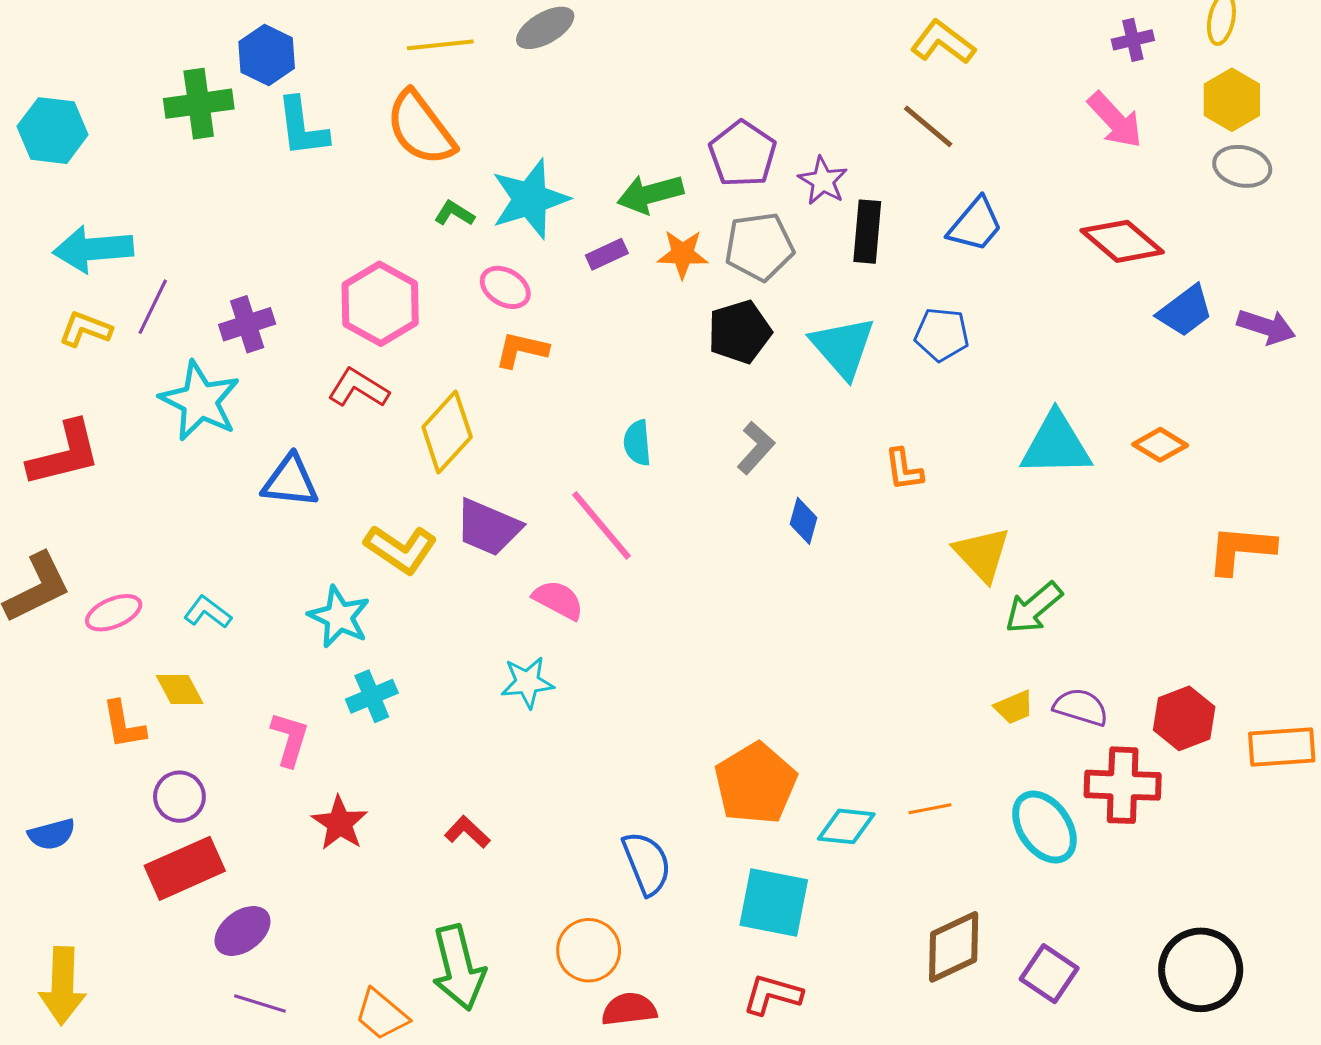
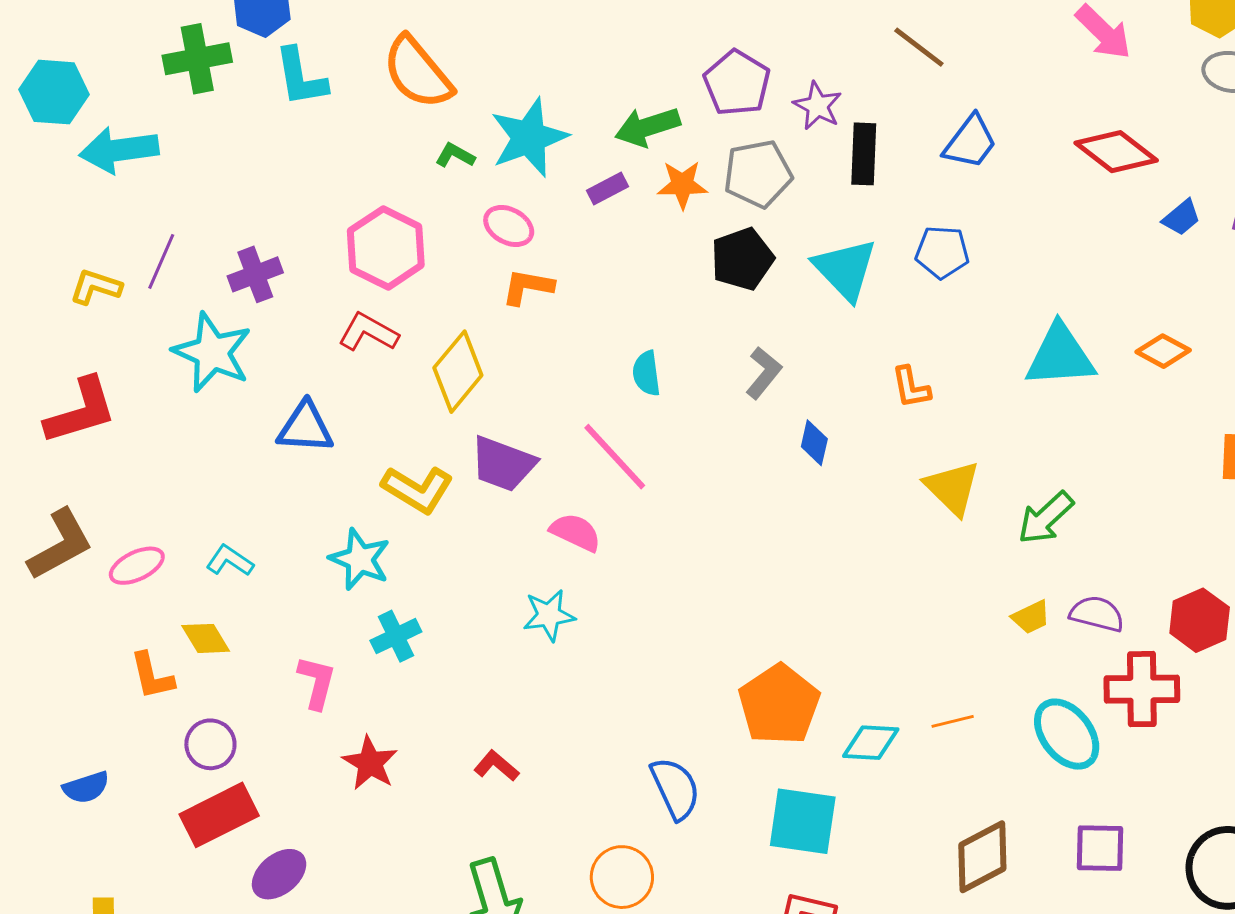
cyan arrow: (93, 249) -> (119, 150), moved
blue trapezoid: (1185, 311) -> (1182, 218), size x0.7
yellow triangle: (982, 554) -> (952, 488), moved
purple square: (1049, 974) -> (1100, 848), moved, turned -30

